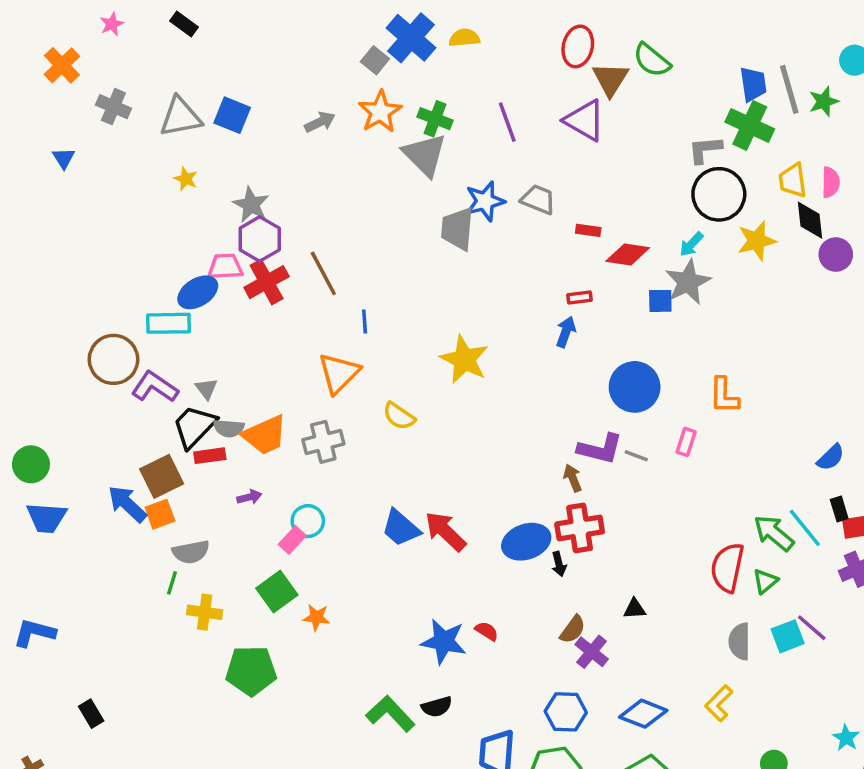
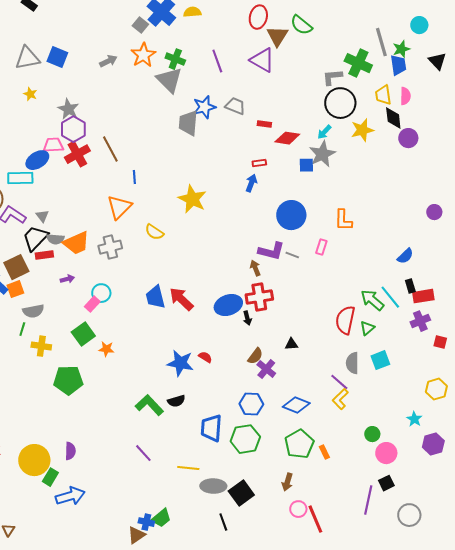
blue trapezoid: (753, 84) -> (398, 65), moved
blue trapezoid: (401, 528) -> (155, 297), turned 35
purple line: (812, 628) -> (339, 382), moved

